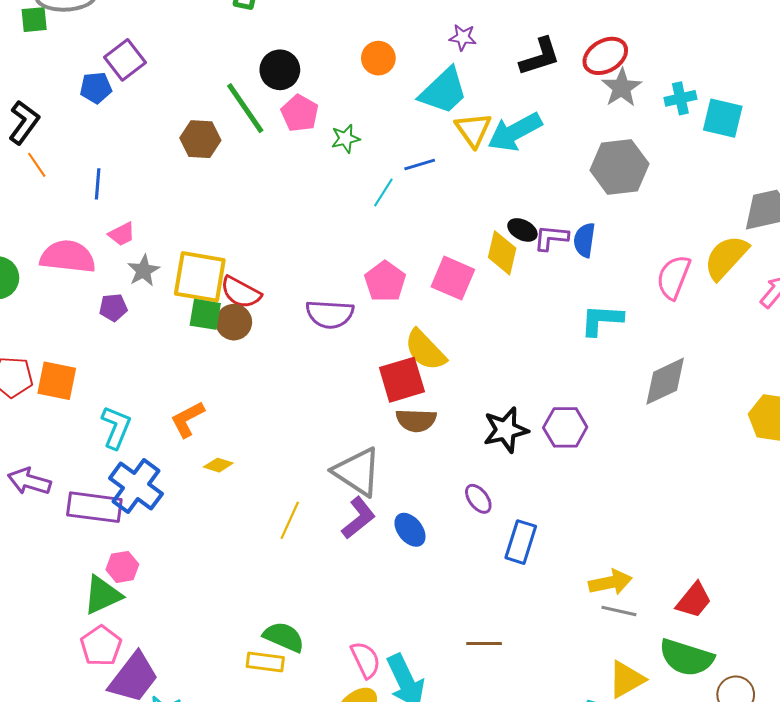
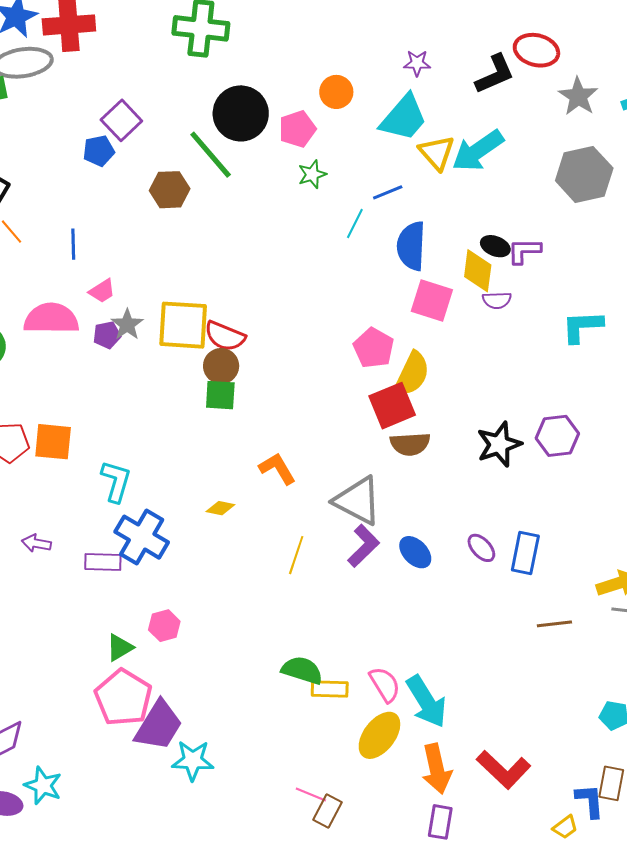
red ellipse: (605, 56) -> (536, 50), moved, turned 51
purple square: (125, 60) -> (121, 120), moved
black circle: (280, 70) -> (241, 113), size x1.4
blue pentagon: (96, 88) -> (99, 151), moved
pink pentagon: (300, 113) -> (297, 129), moved, turned 30
blue semicircle: (584, 240) -> (411, 246), moved, size x1.4
pink pentagon: (385, 282) -> (374, 348), moved
purple pentagon: (113, 307) -> (107, 335), moved
green square: (205, 314) -> (220, 395), moved
purple semicircle: (330, 314) -> (497, 300), moved, size x0.6
yellow semicircle: (425, 350) -> (412, 374), turned -105
orange L-shape: (188, 419) -> (277, 469), moved, turned 93
purple arrow: (29, 481) -> (36, 543), size x0.7
purple ellipse: (478, 499) -> (481, 548), moved
purple rectangle: (94, 507) -> (103, 562), size x0.7
pink hexagon: (122, 567) -> (164, 626), moved
green triangle: (102, 595) -> (120, 647), size x0.7
brown line: (484, 644) -> (554, 624), moved
pink pentagon: (101, 646) -> (123, 698), size x1.4
yellow rectangle: (265, 662) -> (330, 689), moved

